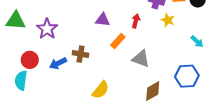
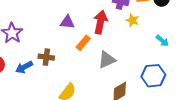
red arrow: (136, 21) -> (100, 22), size x1.6
gray triangle: (141, 59) -> (107, 60), turned -42

